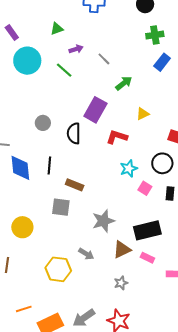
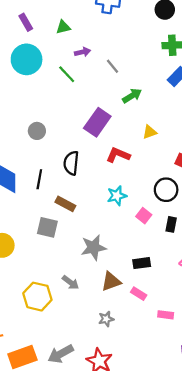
purple rectangle: (12, 33) -> (26, 22), moved
black semicircle: (74, 133) -> (71, 163), moved
cyan star: (129, 168) -> (117, 196), moved
black rectangle: (147, 230) -> (142, 263), size x0.6

